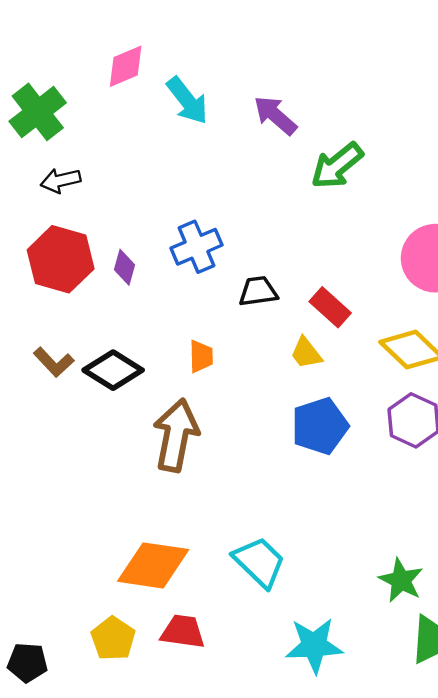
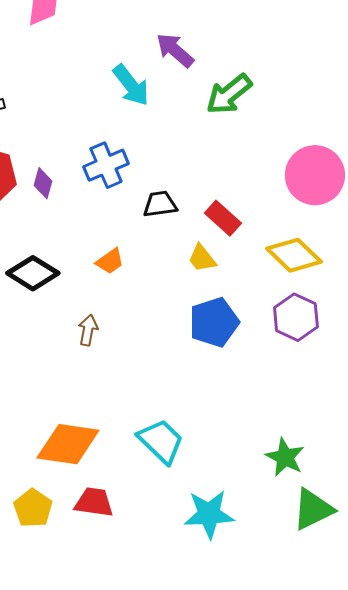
cyan arrow: (187, 101) -> (131, 85), moved
orange trapezoid: (201, 356) -> (110, 261), turned 56
brown arrow: (176, 435) -> (88, 330), size x0.5

